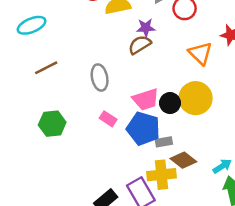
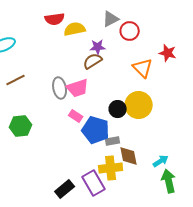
pink trapezoid: (146, 99) -> (78, 88), moved
pink rectangle: (108, 119) -> (76, 116), moved
brown diamond: (183, 160) -> (129, 156), turned 40

